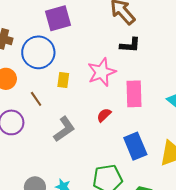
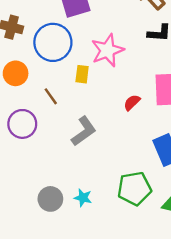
pink star: (102, 72) -> (107, 50), moved
red semicircle: (104, 115) -> (132, 102), moved

